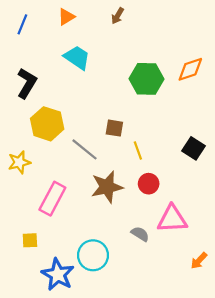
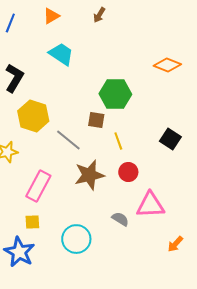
orange diamond: (190, 69) -> (167, 65), turned 40
green hexagon: (146, 79) -> (115, 94), moved
yellow square: (30, 240) -> (32, 222), moved
blue star: (58, 275) -> (19, 252), moved

